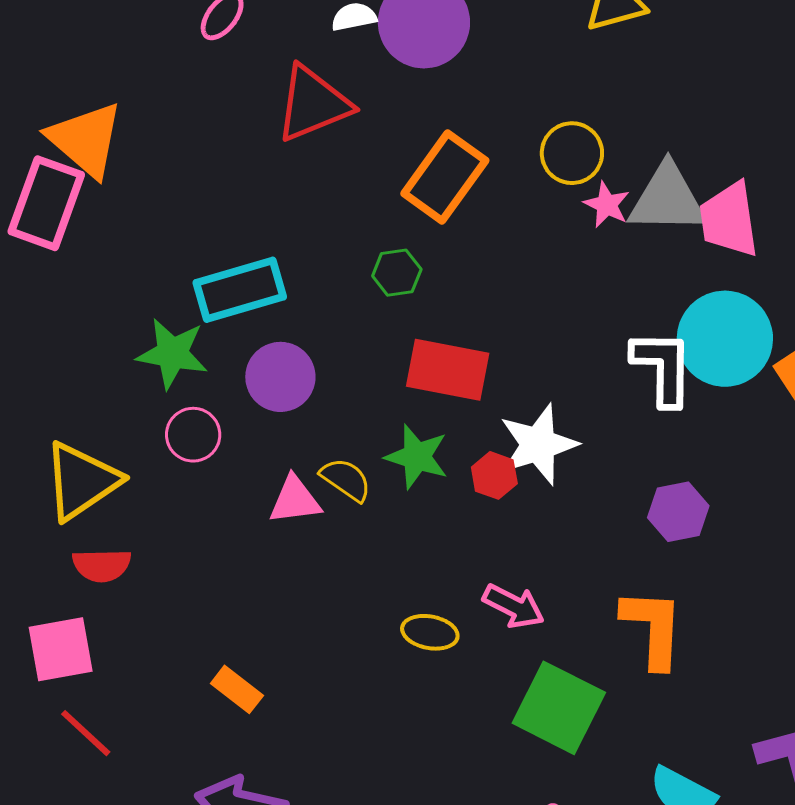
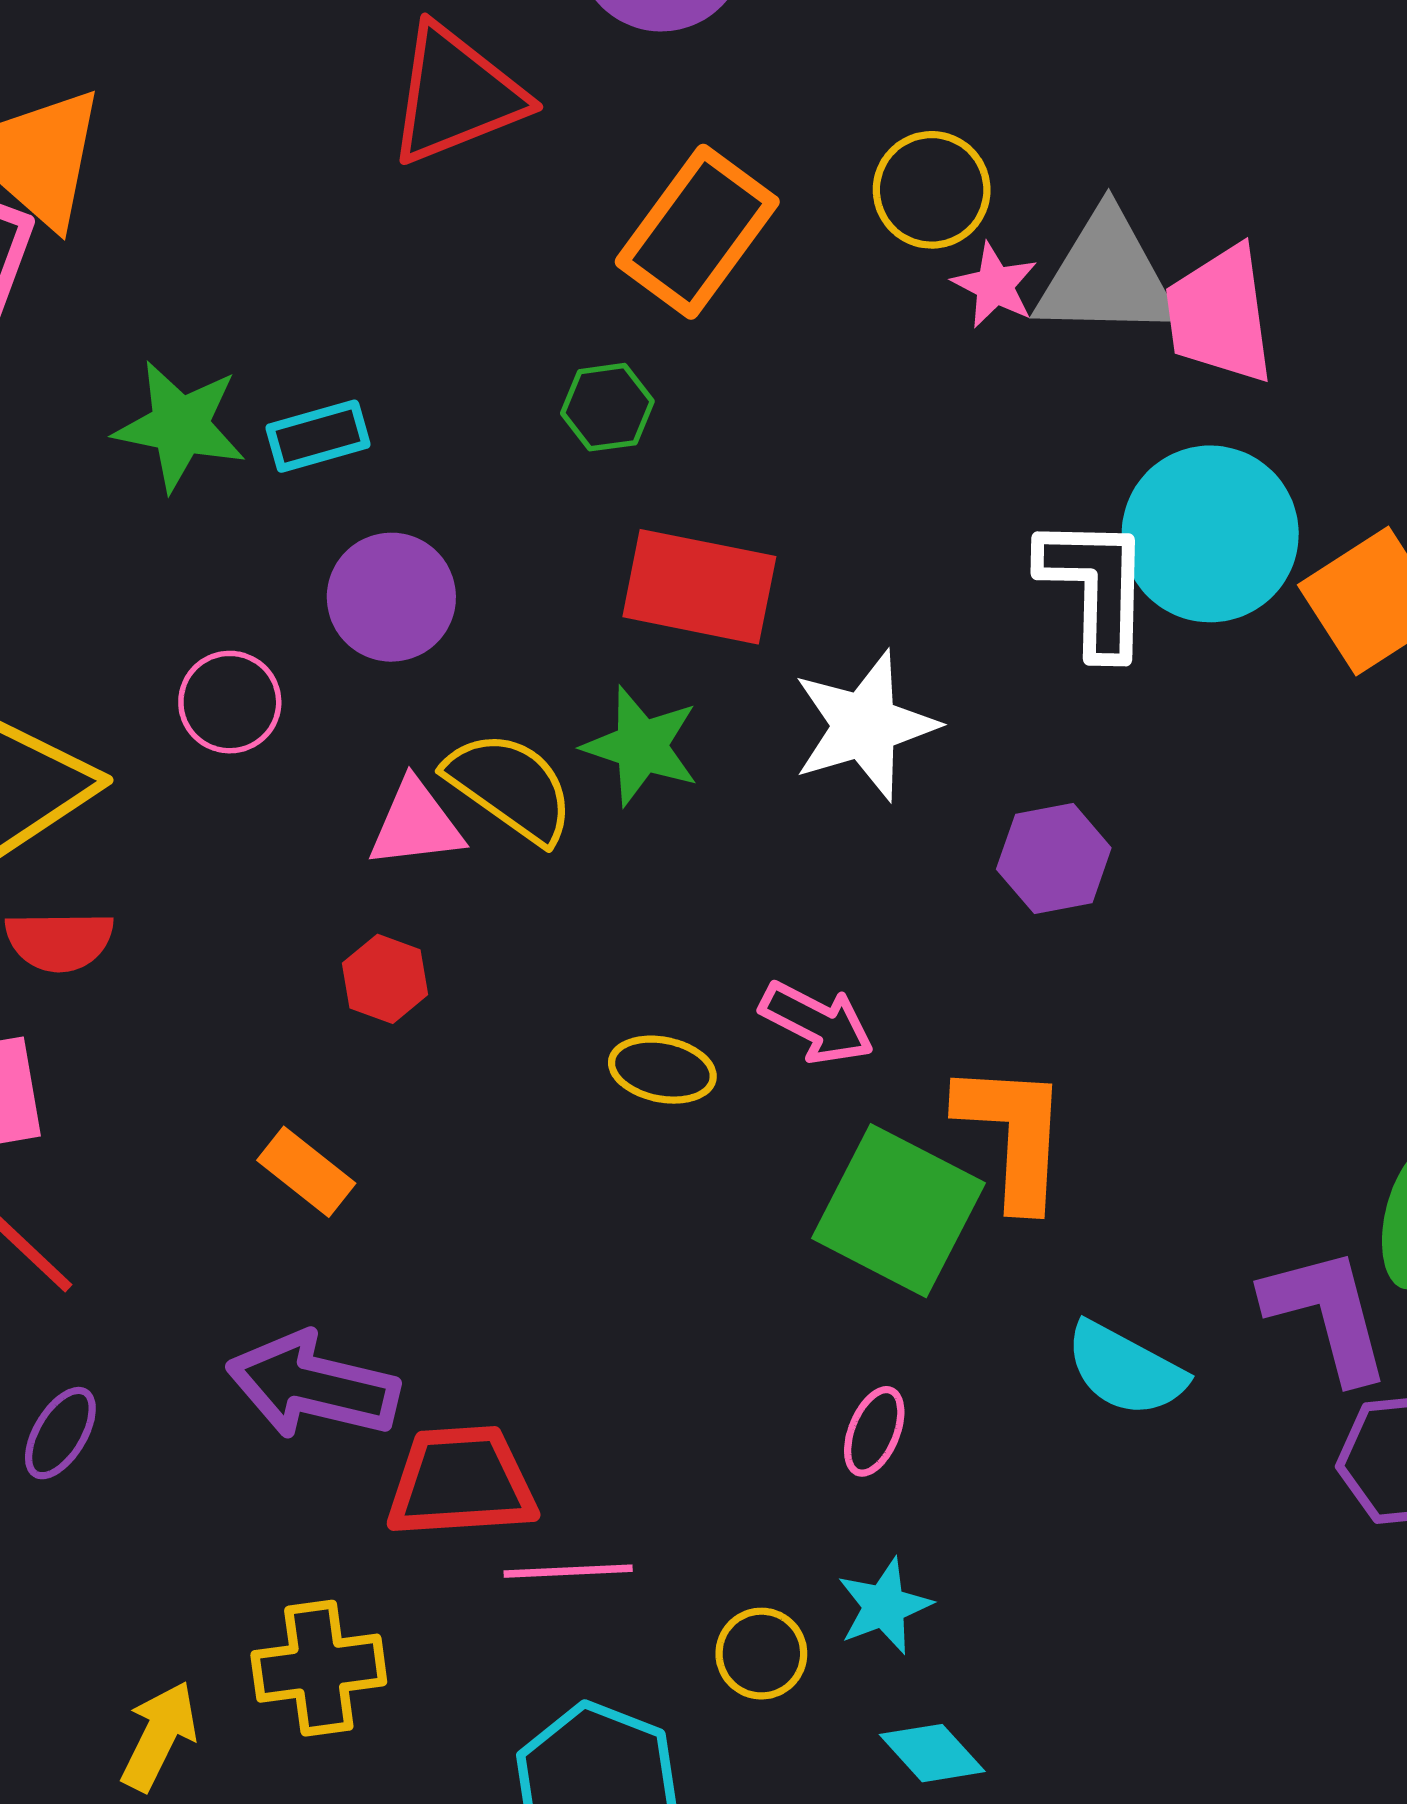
cyan rectangle: (240, 290) -> (318, 436), size x0.6
green star: (172, 353) -> (180, 426), moved
red hexagon: (494, 475) -> (385, 979), moved
yellow semicircle: (346, 479) -> (510, 787), size x1.4
purple hexagon: (678, 512) -> (1054, 858), moved
orange L-shape: (653, 628) -> (1013, 1135), moved

